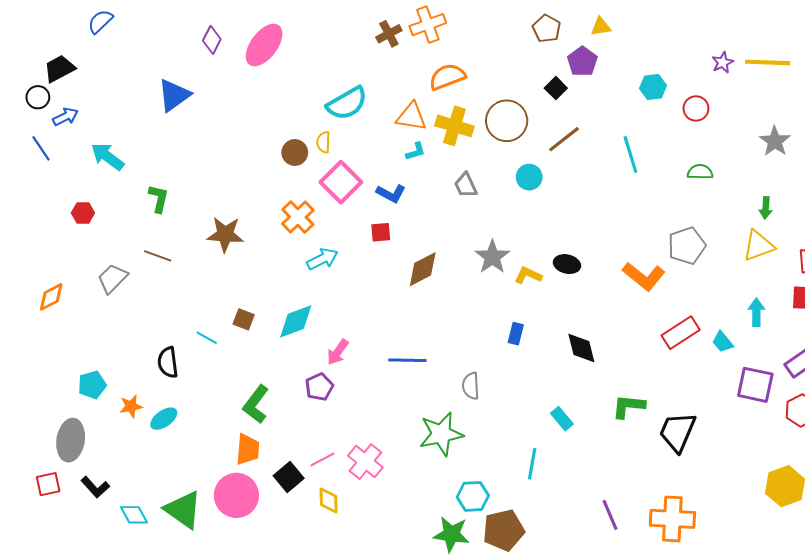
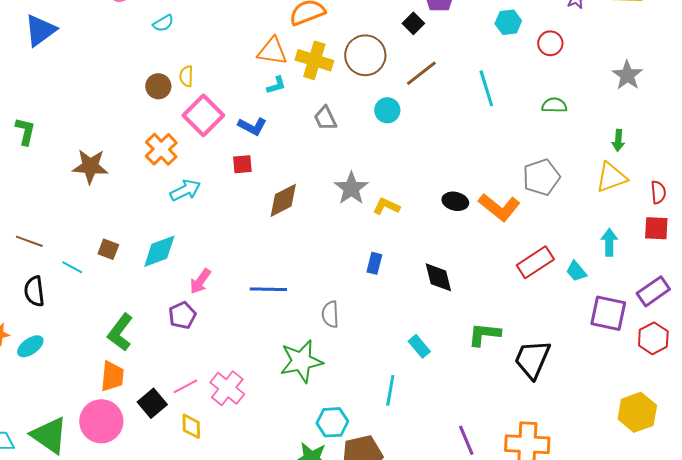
cyan semicircle: (347, 103) -> (163, 23), moved, size x0.5
brown line: (158, 256) -> (29, 241), moved
black ellipse: (567, 264) -> (455, 201), moved

